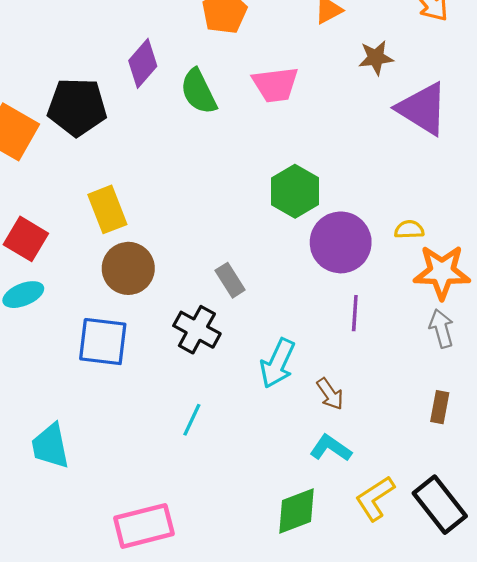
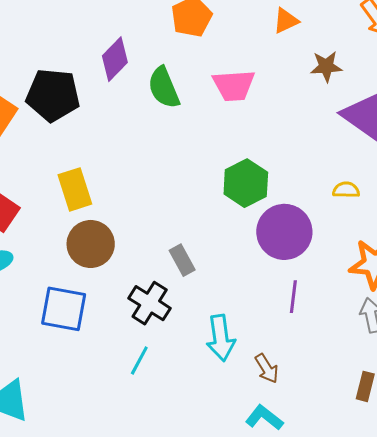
yellow semicircle: (409, 230) -> (346, 190), moved
cyan arrow: (277, 363) -> (221, 338), turned -36
cyan line: (192, 420) -> (139, 361), moved

